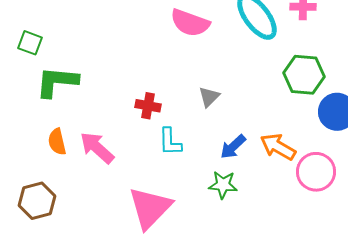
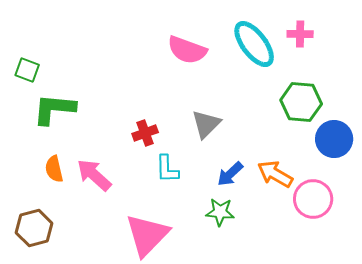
gray triangle: (209, 97) -> (206, 124), size x1.4
red cross: (148, 106) -> (145, 133), turned -30

